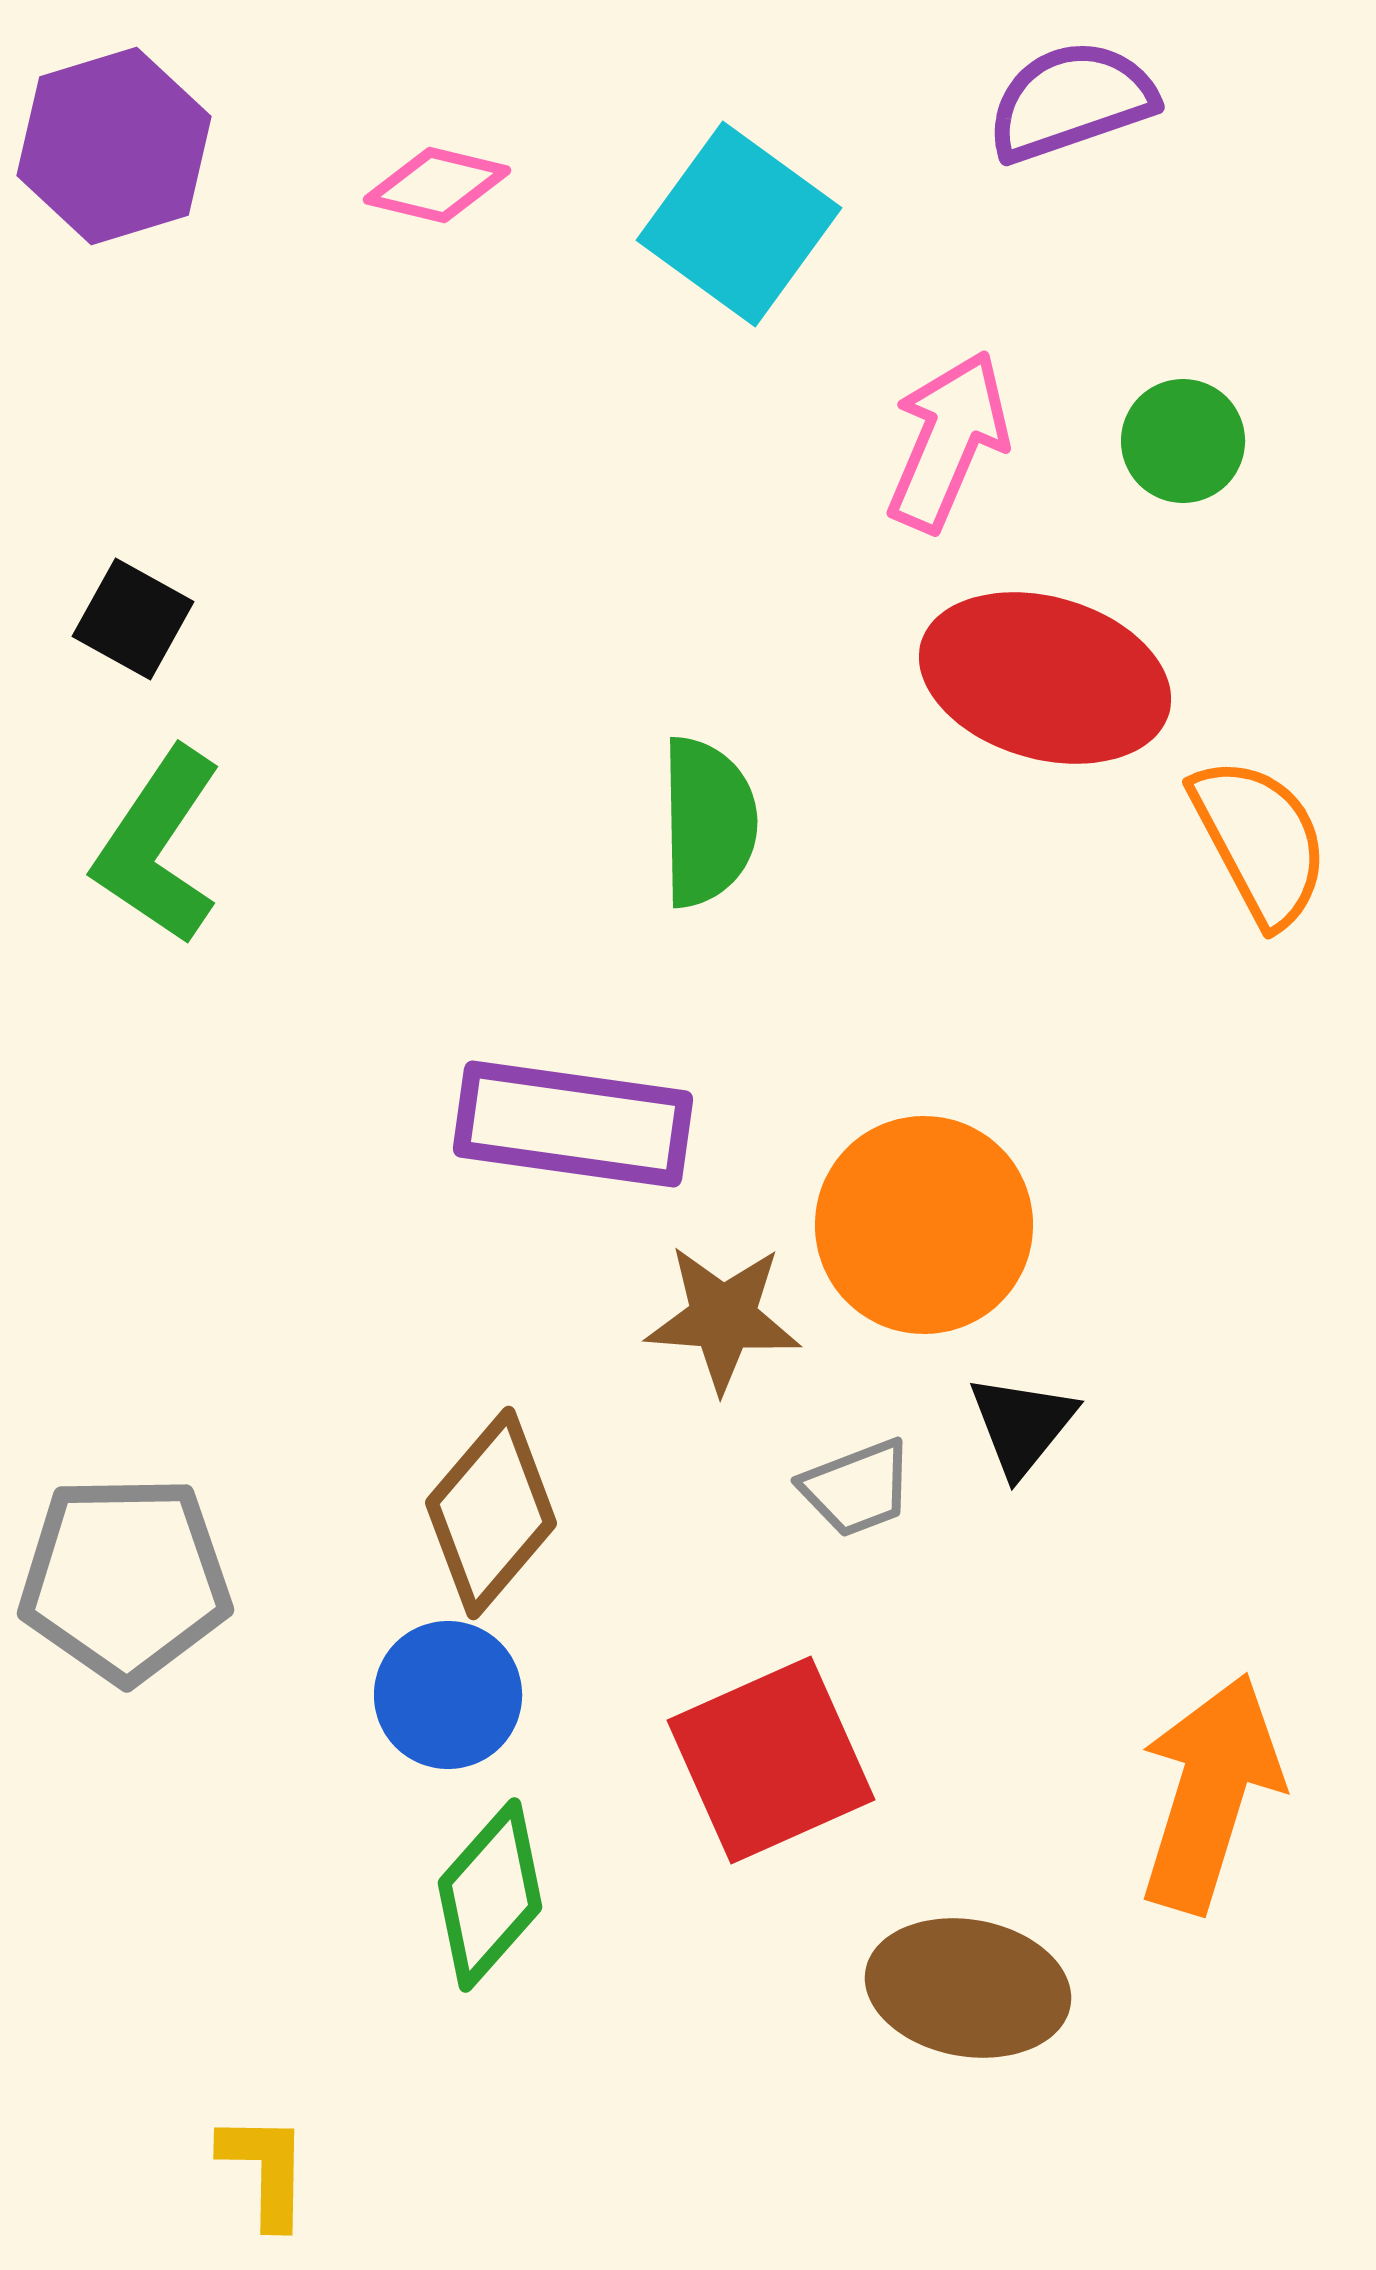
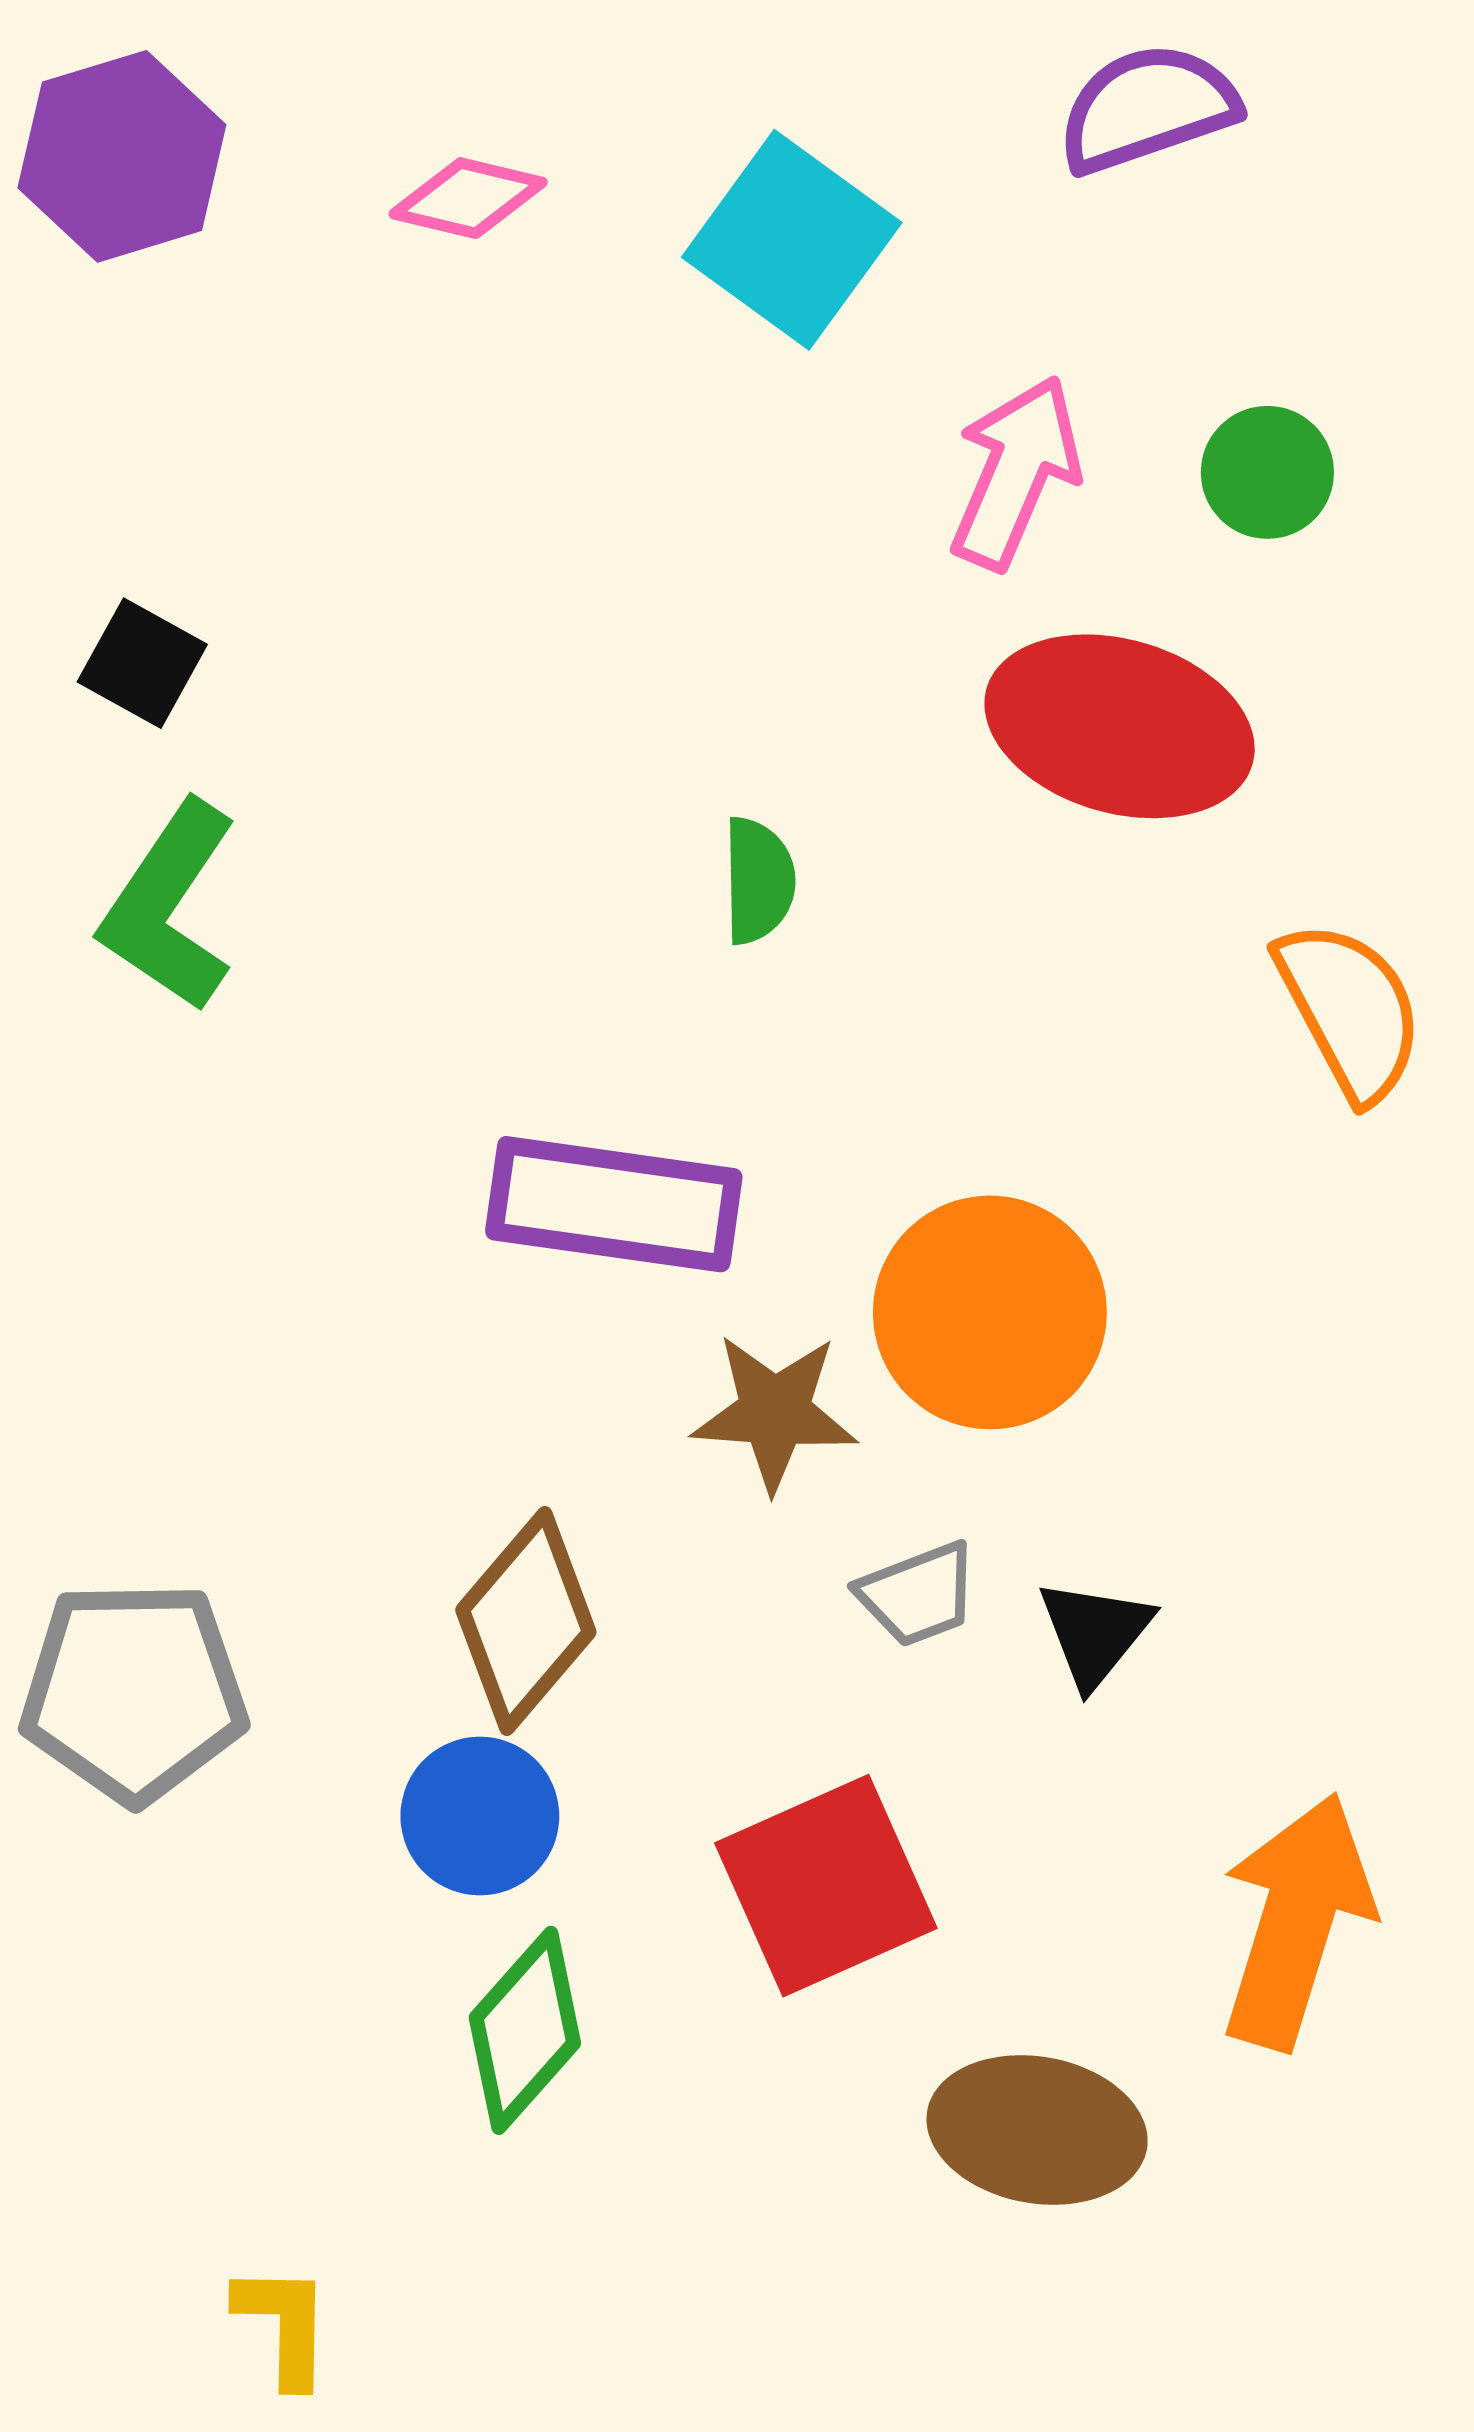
green semicircle: (708, 822) -> (758, 881), size x0.7
orange semicircle: (1260, 841) -> (1350, 1010), moved
black triangle: (1022, 1425) -> (1095, 1633), moved

